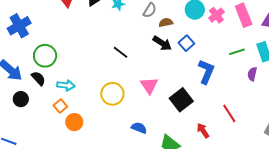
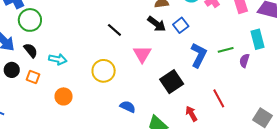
green line: (237, 52) -> (226, 50), moved
green circle: (45, 56) -> (30, 20), moved
pink triangle: (149, 85) -> (142, 54), moved
orange square: (60, 106) -> (33, 77), moved, turned -32

